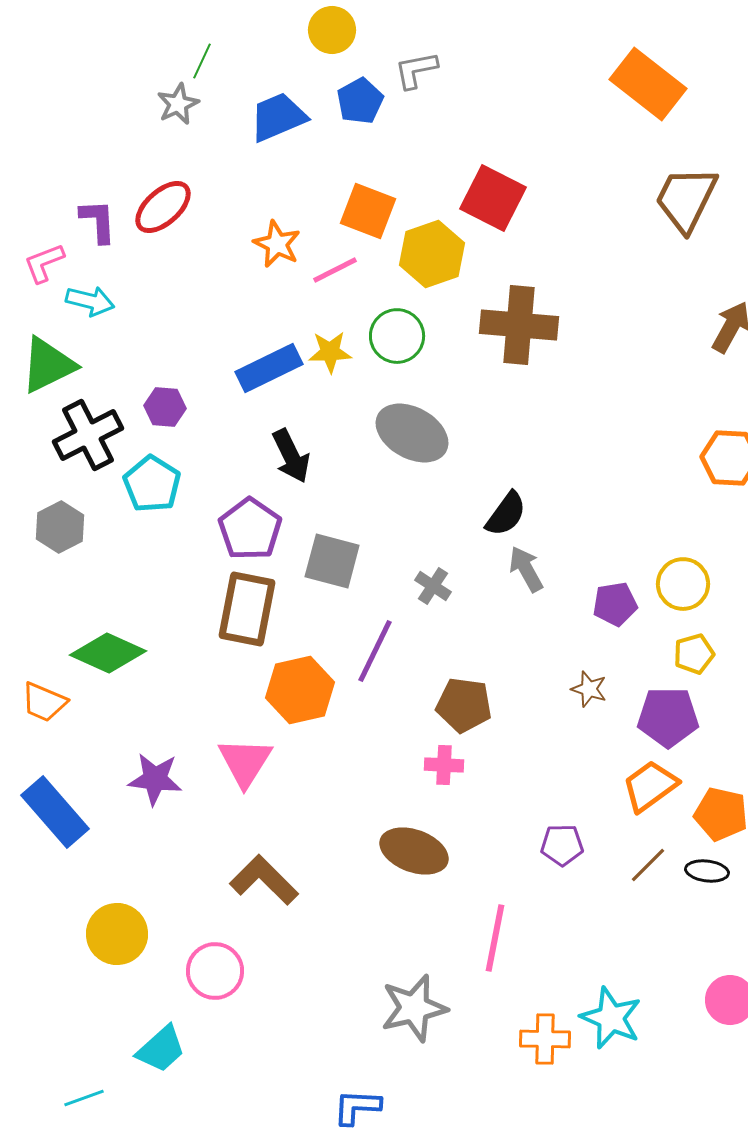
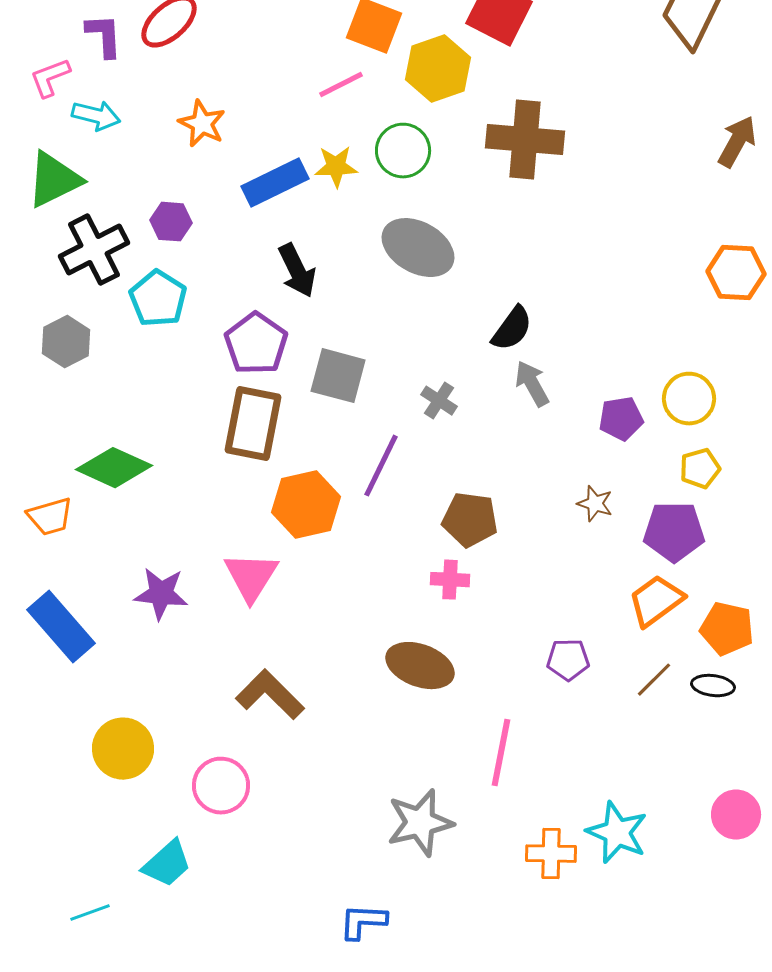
orange star: (277, 244) -> (202, 124), moved
orange trapezoid: (44, 702) -> (50, 517), turned -39

